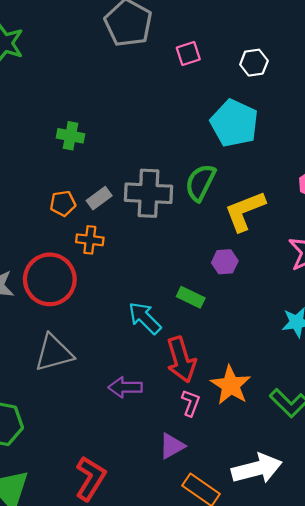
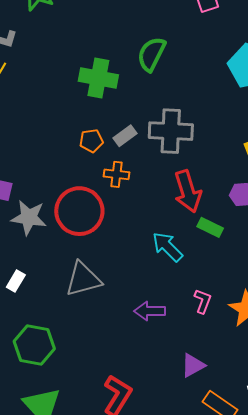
green cross: (70, 136) -> (98, 78), size x1.5
green semicircle: (200, 183) -> (151, 54), moved
red arrow: (181, 360) -> (188, 191), moved
pink L-shape: (191, 403) -> (203, 301), moved

